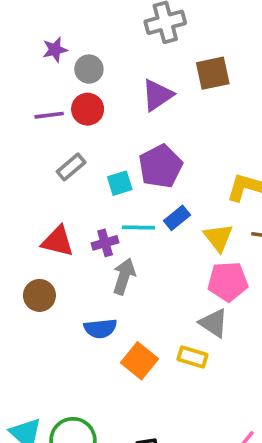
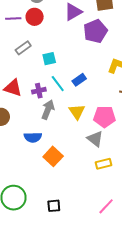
purple pentagon: (160, 166) -> (95, 31), moved
cyan line: (138, 228) -> (58, 84), turned 48
yellow triangle: (218, 238) -> (77, 112), moved
yellow rectangle: (192, 357) -> (104, 164), moved, turned -35

